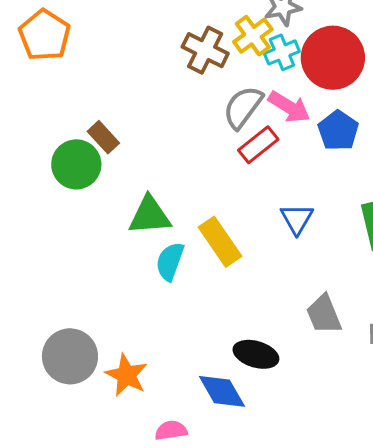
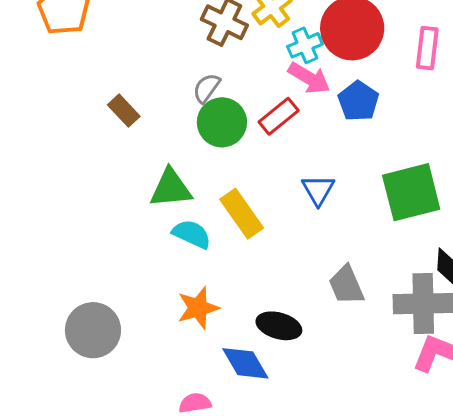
cyan cross: (282, 52) -> (305, 45), moved
gray semicircle: (243, 107) -> (207, 88), moved, size x0.7
green circle: (76, 164) -> (222, 122), moved
cyan semicircle: (170, 261) -> (192, 234), turned 96
orange star: (126, 375) -> (198, 308), moved, turned 30

